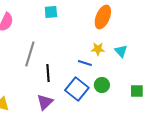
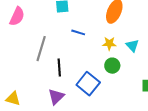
blue line: (85, 63) -> (78, 32), moved
green circle: (102, 85) -> (112, 66), moved

